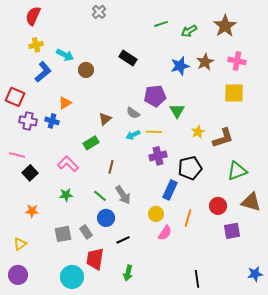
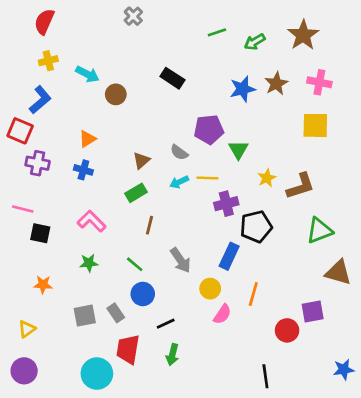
blue L-shape: (43, 72) -> (40, 100), moved
blue cross: (52, 121) -> (83, 170), moved
green rectangle: (91, 143) -> (136, 193), moved
purple cross: (158, 156) -> (226, 204), moved
black square: (30, 173) -> (40, 233), turned -35
gray arrow: (123, 195) -> (180, 260), moved
red circle: (218, 206) -> (287, 330), moved
green arrow: (128, 273) -> (172, 355), moved

